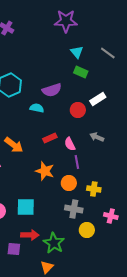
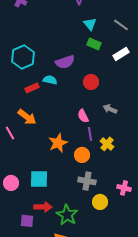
white rectangle: (98, 99) -> (121, 54), moved
red rectangle: (50, 138) -> (32, 88), moved
orange star: (45, 171) -> (58, 143), turned 30
yellow cross: (94, 189) -> (107, 144), moved, turned 32

